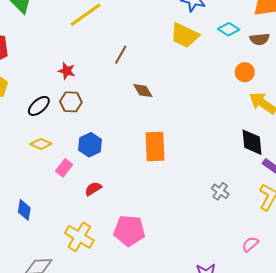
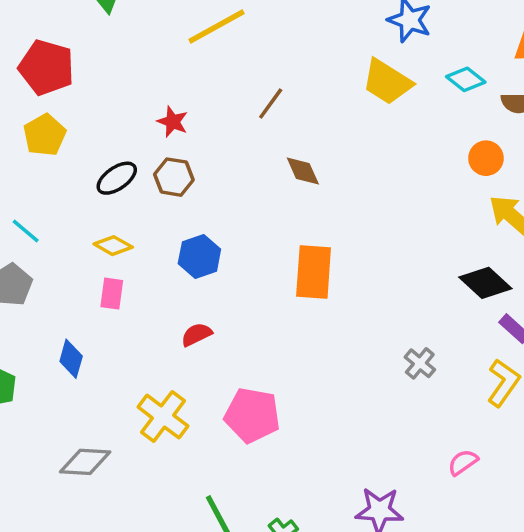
black diamond: (252, 142) -> (485, 283), turned -48
pink rectangle: (64, 168) -> (112, 294), moved, turned -36

